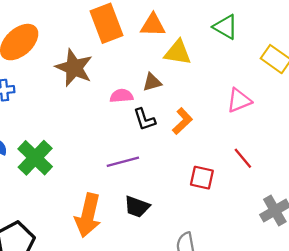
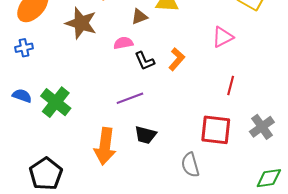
brown triangle: (152, 82) -> (139, 17), moved
red line: (243, 158) -> (231, 85), turned 60
red square: (202, 178) -> (216, 130), moved, size x1.5

